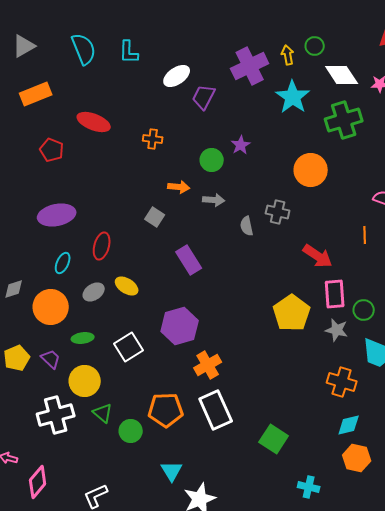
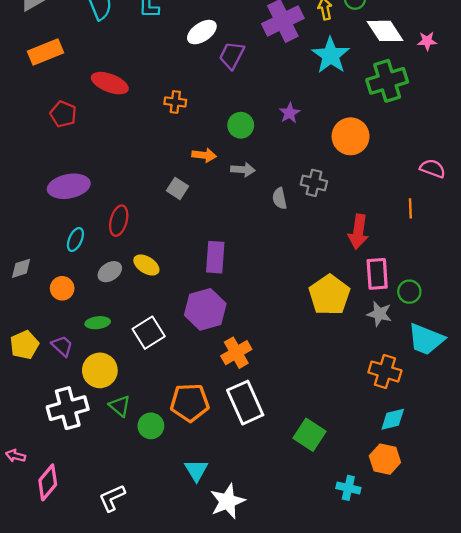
purple star: (241, 145) -> (290, 113), moved
red arrow: (318, 256) -> (358, 232), turned 64
purple rectangle: (189, 260) -> (215, 257), moved, turned 36
orange circle: (51, 307) -> (62, 288), size x0.6
orange hexagon: (357, 458) -> (385, 459), moved

